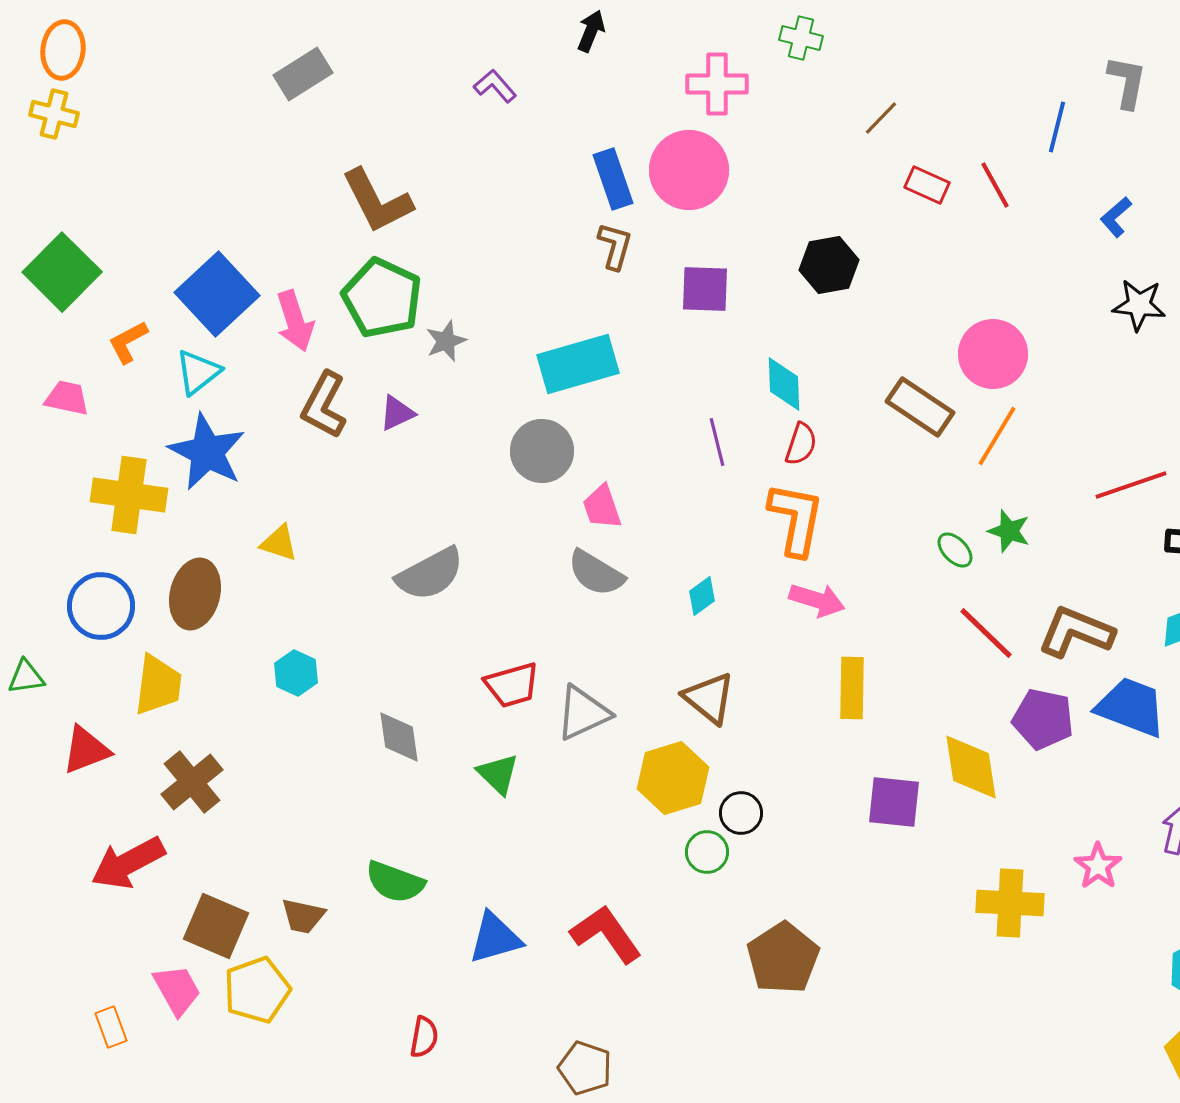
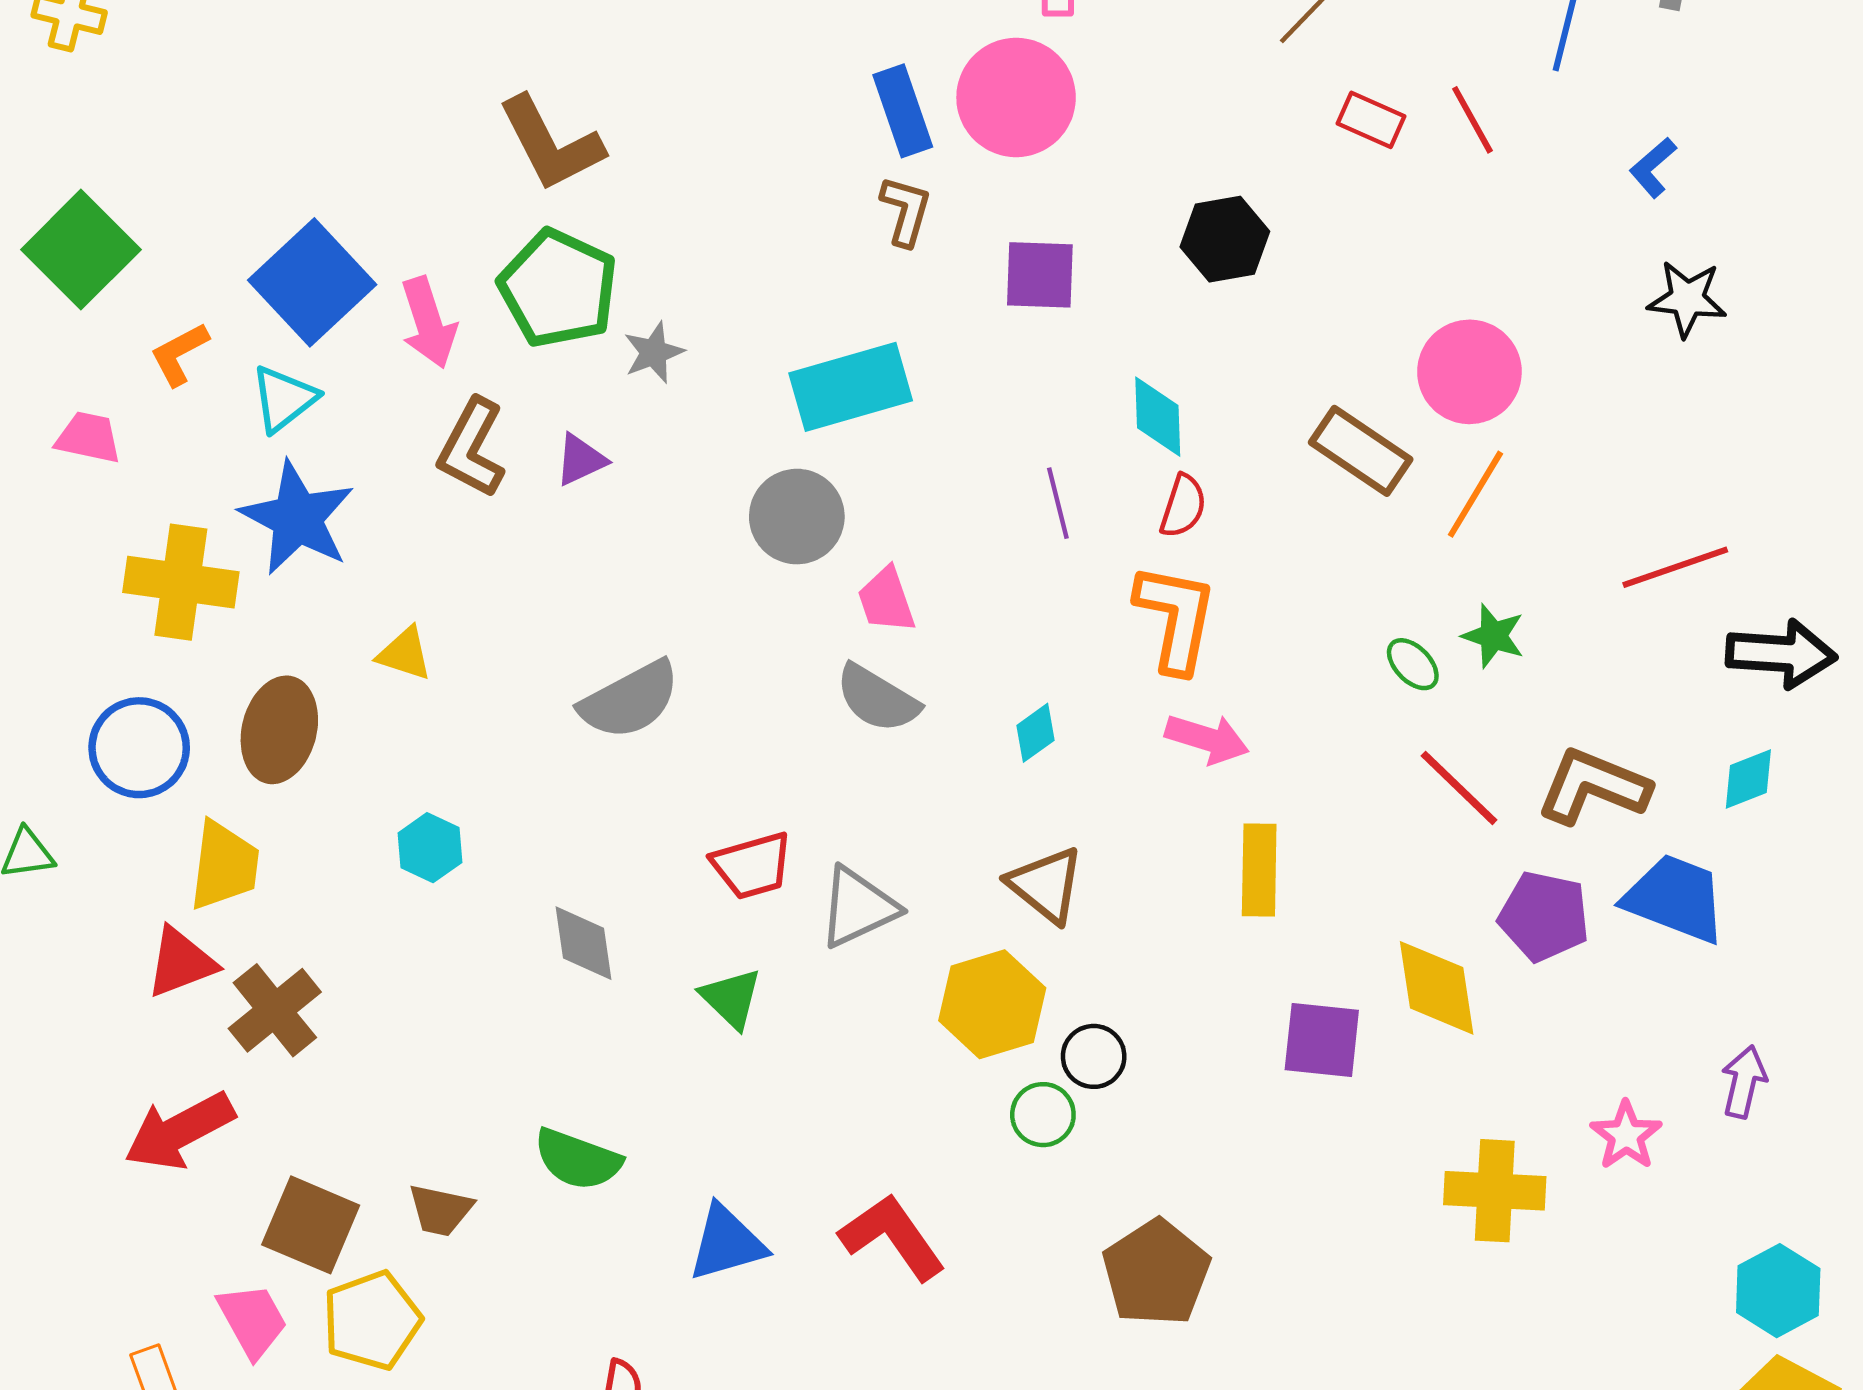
red triangle: (86, 750) -> (181, 962), moved

